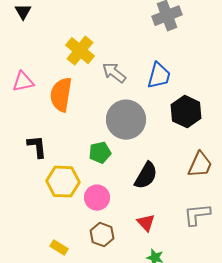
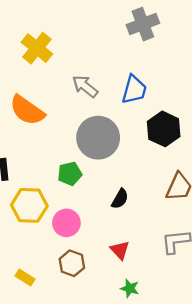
yellow cross: (80, 51) -> (37, 48), moved
orange semicircle: (61, 95) -> (27, 110), turned -64
black semicircle: (146, 176) -> (120, 199), size x0.7

